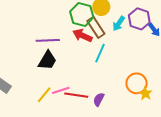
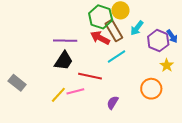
purple hexagon: (139, 19) -> (158, 41), moved
cyan line: (100, 53) -> (117, 56), turned 30
yellow star: (145, 94) -> (167, 65), moved
red line: (76, 95) -> (90, 76), moved

